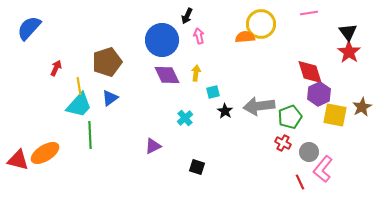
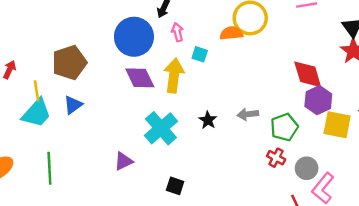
yellow arrow: (196, 73) -> (174, 75), size x1.8
cyan square: (213, 92) -> (200, 54), moved, turned 32
gray arrow: (259, 106) -> (248, 114), size x0.6
cyan cross: (185, 118) -> (161, 128), size x1.8
green line: (90, 135) -> (49, 168), moved

